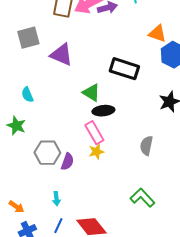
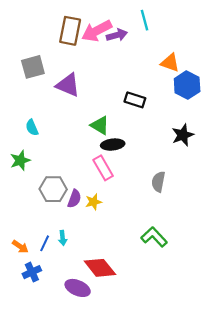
black rectangle: (124, 69) -> (135, 100), size x0.7
green star: (16, 126) -> (20, 160), turned 30
yellow star: (96, 152) -> (94, 202), moved
blue line: (58, 226) -> (45, 243), moved

